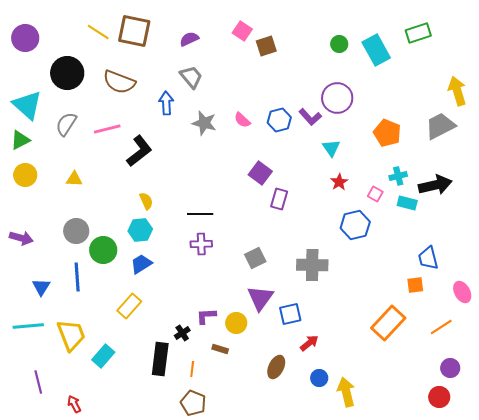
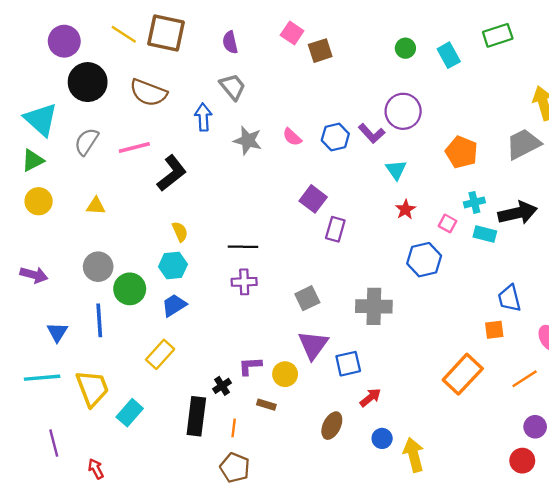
purple circle: (25, 38) -> (64, 41), moved
purple semicircle: (189, 39) -> (230, 42), turned -78
cyan rectangle: (376, 50) -> (449, 55), size x0.7

